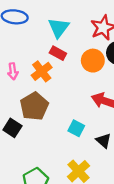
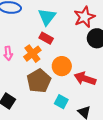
orange circle: (93, 61) -> (62, 66), moved
brown pentagon: (34, 106) -> (39, 81), moved

